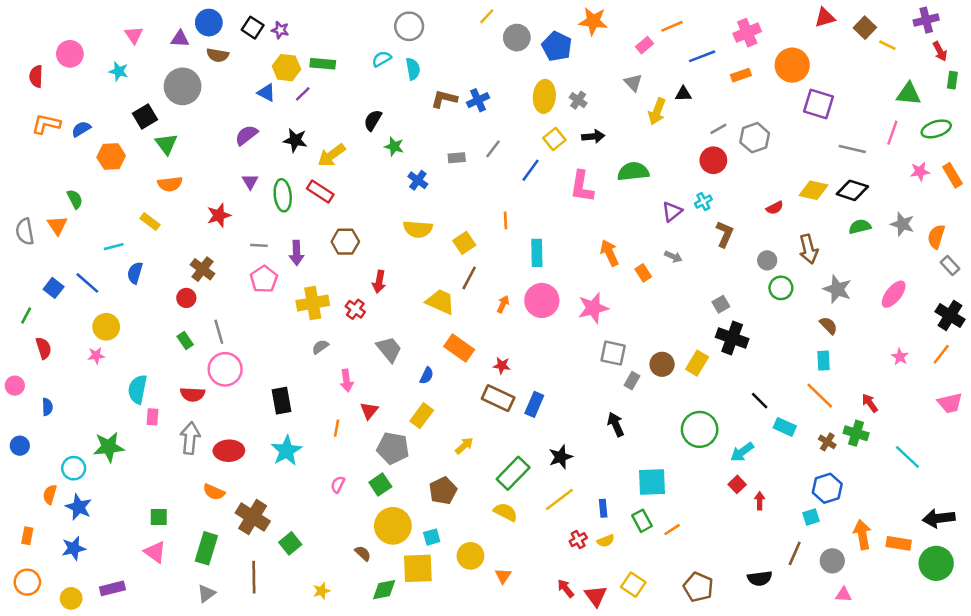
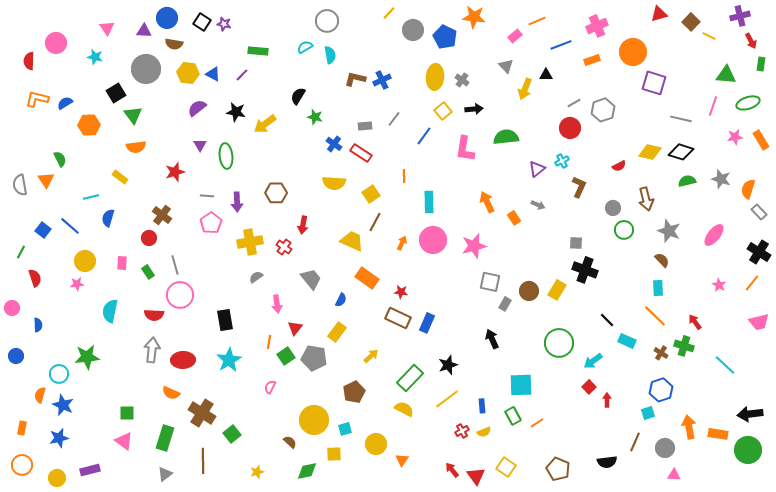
yellow hexagon: (286, 68) -> (188, 73), moved
red rectangle: (320, 192) -> (361, 153), moved
gray square: (721, 304) -> (576, 243), turned 32
pink rectangle: (152, 417) -> (122, 263), moved
green square: (380, 484) -> (286, 356), moved
yellow square: (418, 568) -> (334, 454), size x0.6

